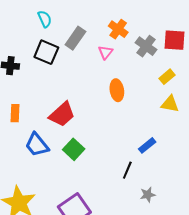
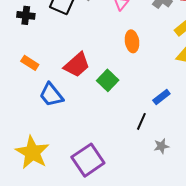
orange rectangle: (15, 113) -> (30, 63), turned -60
green square: (74, 149) -> (108, 80), moved

